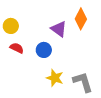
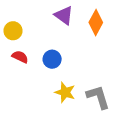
purple triangle: (59, 29) -> (64, 15), moved

